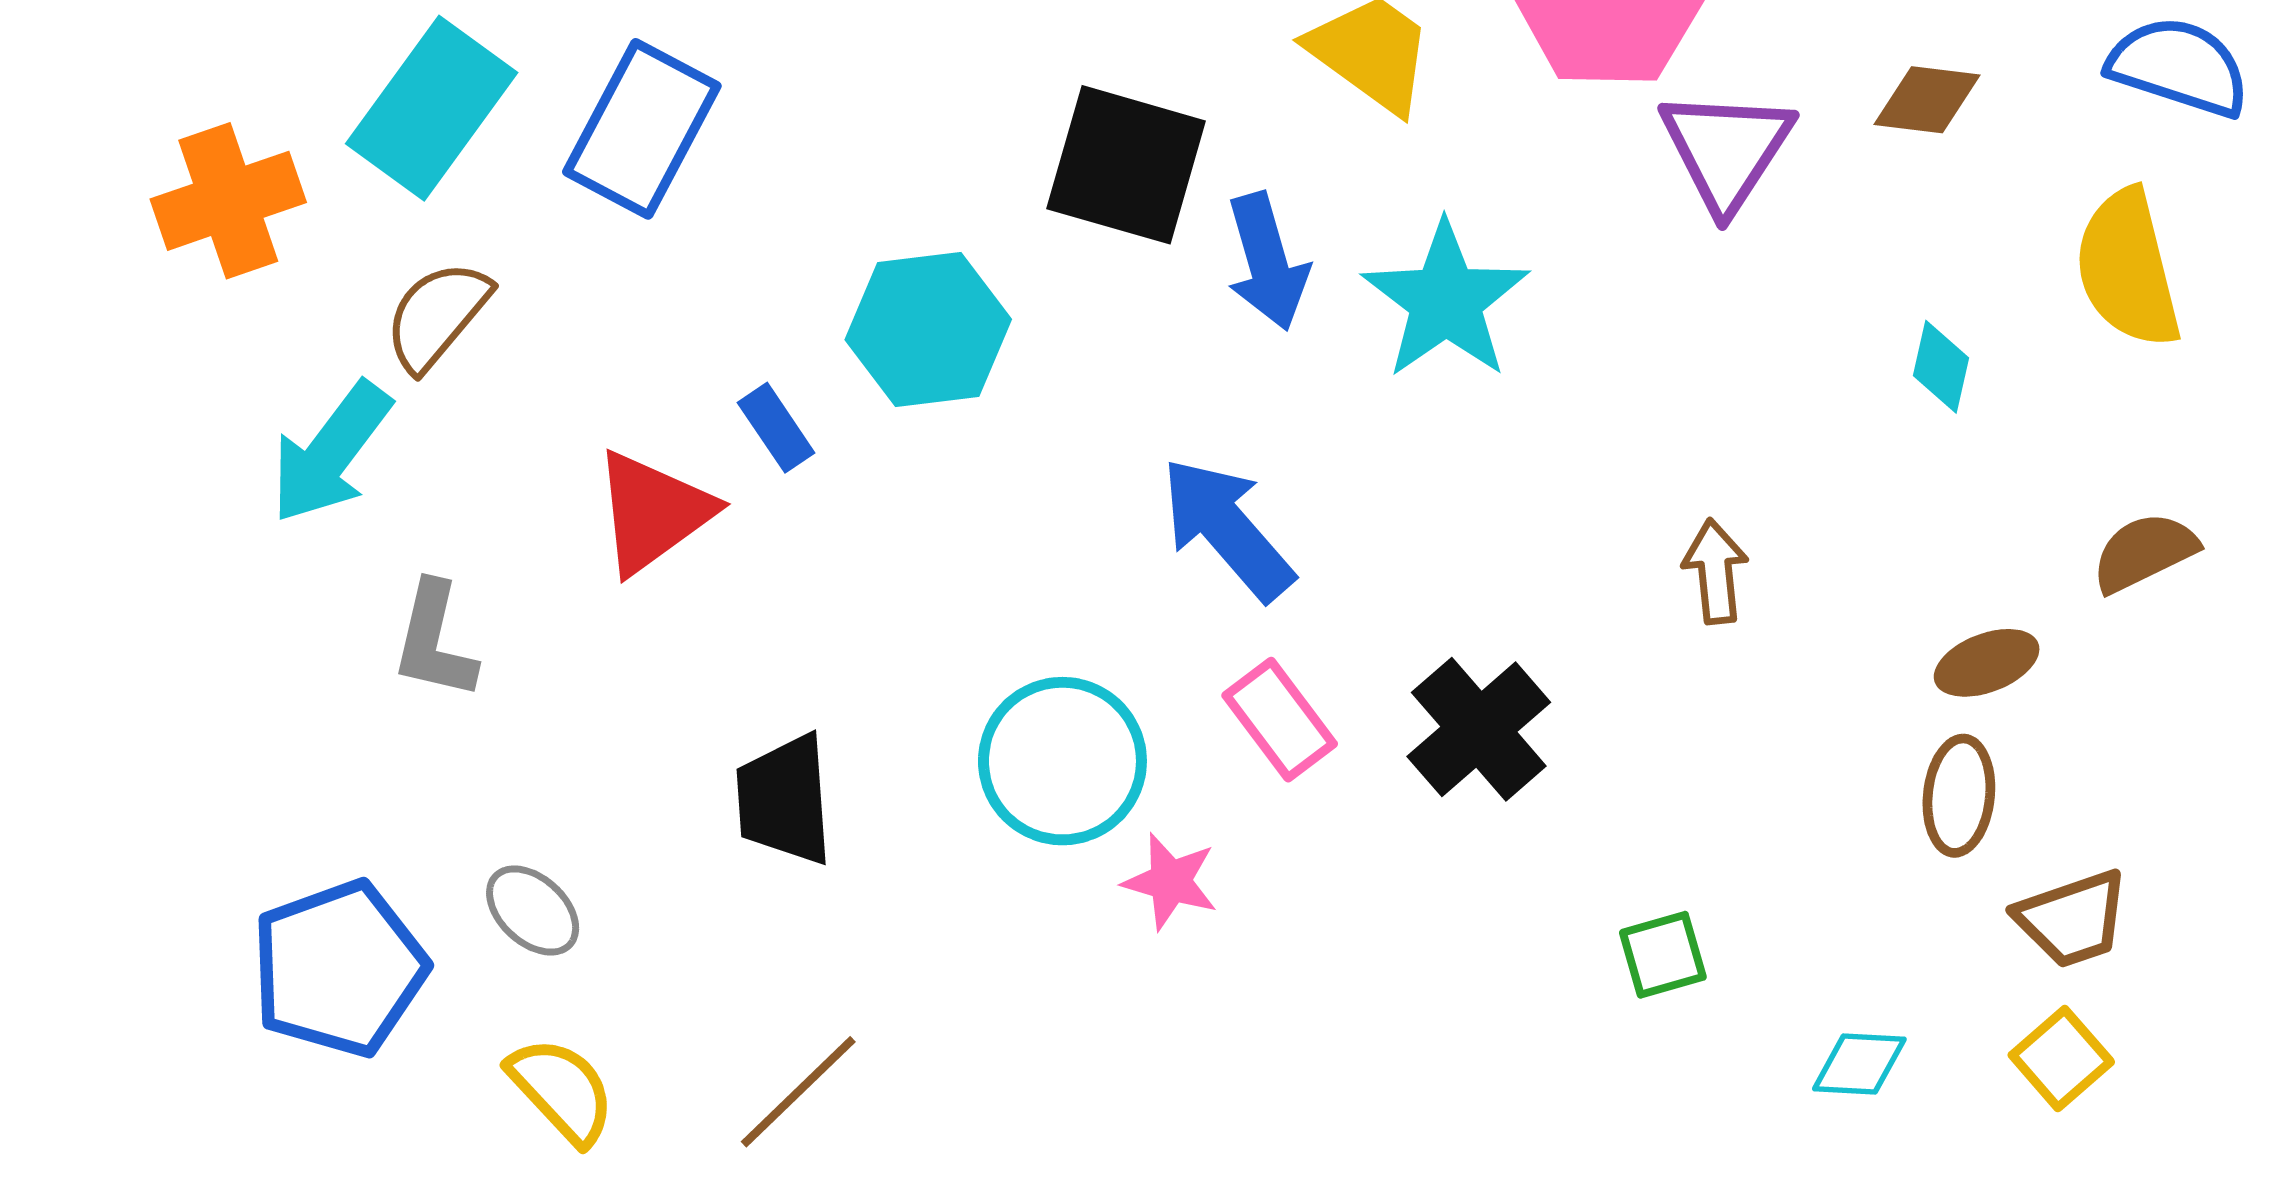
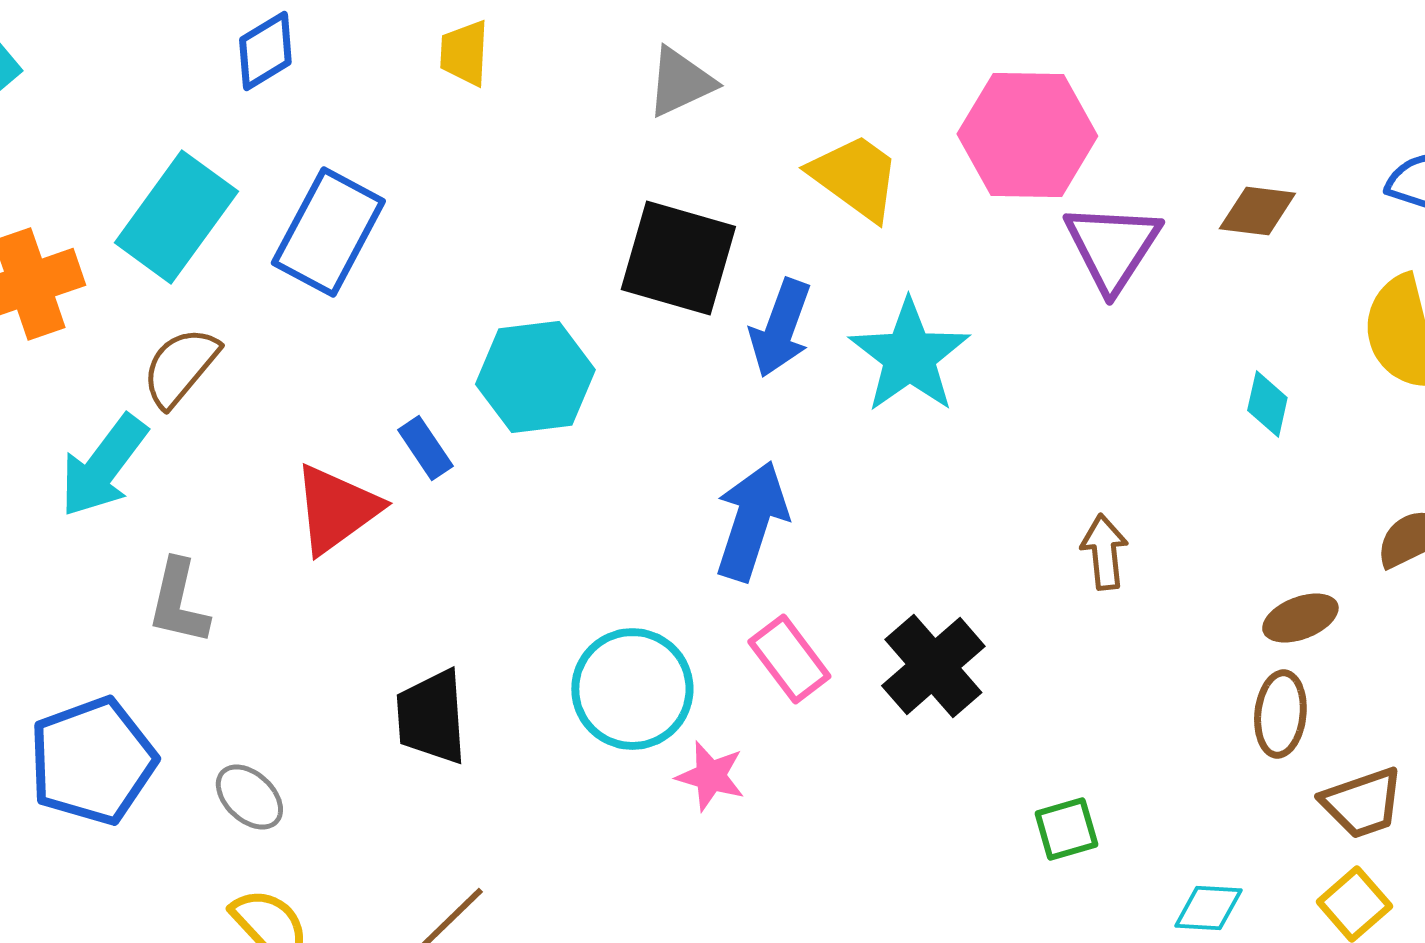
blue arrow: (1267, 262) -> (780, 328), turned 36
blue arrow: (1227, 529) -> (751, 521), turned 59
blue pentagon: (339, 969) -> (92, 761), moved

